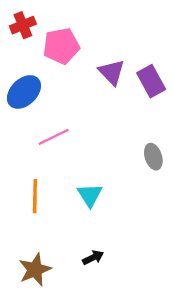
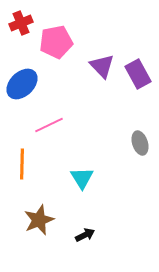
orange line: (35, 196) -> (22, 164), moved
brown star: (35, 270) -> (39, 220), moved

